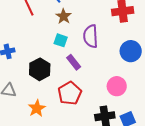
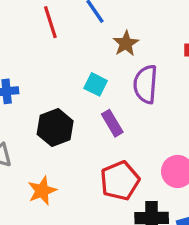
brown star: (64, 16) -> (126, 43), moved
red pentagon: (70, 93) -> (120, 181), moved

